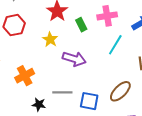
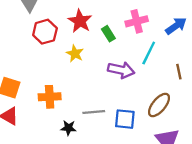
red hexagon: (14, 25) -> (45, 32), moved
purple arrow: (74, 59) -> (121, 70), moved
orange cross: (25, 76) -> (50, 97), turned 30

